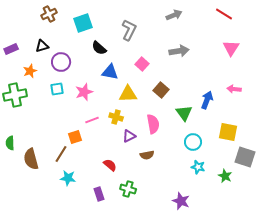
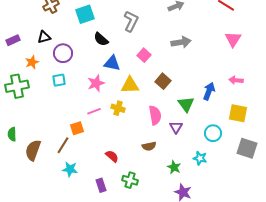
pink star: (84, 92) -> (96, 83), moved
yellow square: (228, 132) -> (238, 113), moved
purple triangle: (129, 136) -> (176, 127), moved, turned -32
cyan circle: (193, 142) -> (213, 133), moved
brown semicircle: (31, 159) -> (33, 150), turned 35
green star: (225, 176) -> (174, 167), moved

